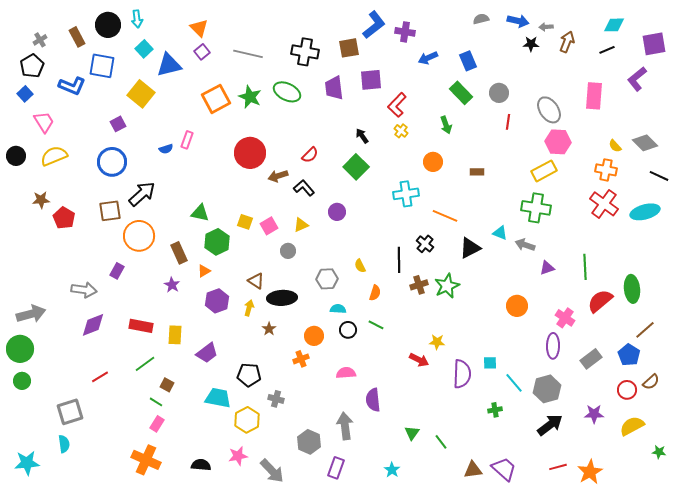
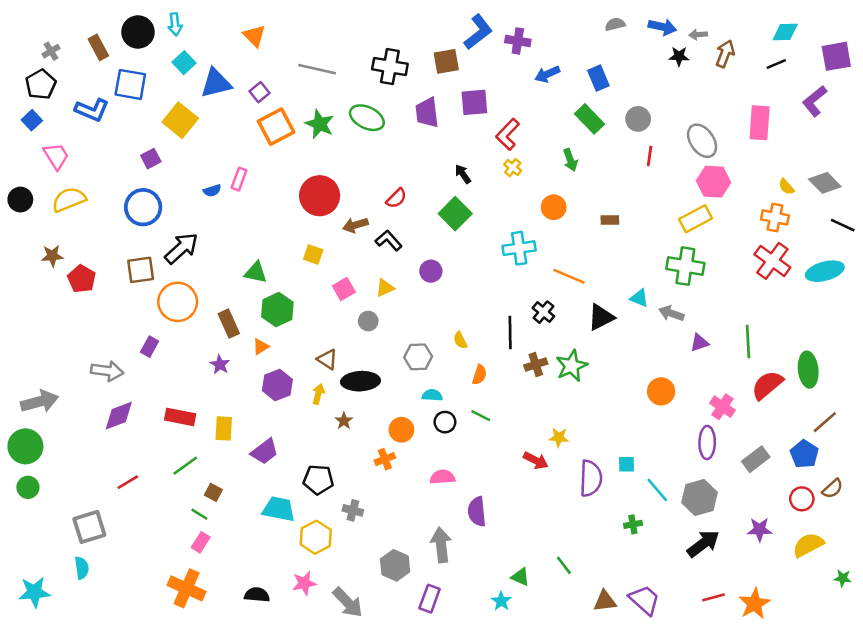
purple square: (202, 52) -> (259, 92), moved
yellow square: (245, 222) -> (313, 255), moved
green triangle: (412, 433) -> (520, 577), moved, turned -42

